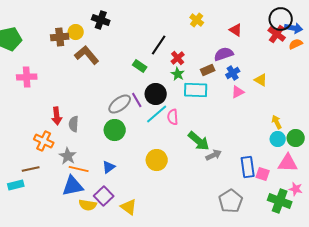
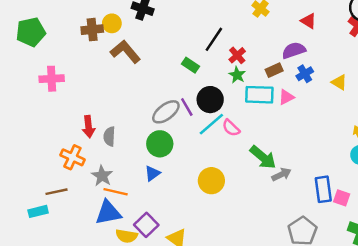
pink triangle: (238, 92) -> (286, 97), moved
pink semicircle: (173, 117) -> (231, 128), turned -42
blue triangle: (109, 167) -> (152, 173), moved

